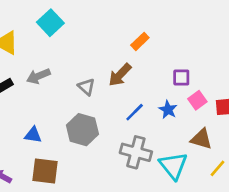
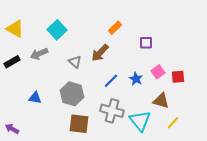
cyan square: (50, 23) -> (57, 30), moved
purple square: (181, 77) -> (146, 43), moved
brown square: (45, 171) -> (79, 124), moved

